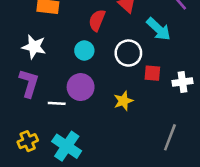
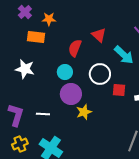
purple L-shape: (29, 83) -> (16, 115), moved
purple circle: (81, 87) -> (71, 94), moved
yellow star: (123, 101) -> (84, 112), moved

